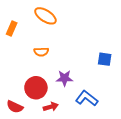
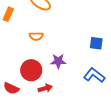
blue L-shape: (87, 98) -> (94, 75), moved

